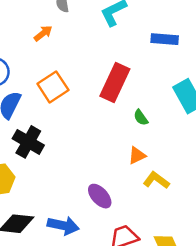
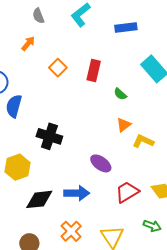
red rectangle: (115, 83) -> (94, 71), size x0.7
orange square: (53, 87) -> (58, 68), moved, size x0.7
black cross: (28, 142) -> (49, 136), moved

